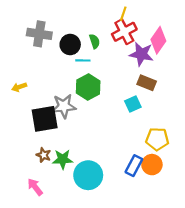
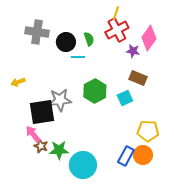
purple star: (141, 54) -> (133, 51), size x0.6
green hexagon: (88, 87) -> (95, 91), moved
pink arrow: (35, 187) -> (33, 134), moved

